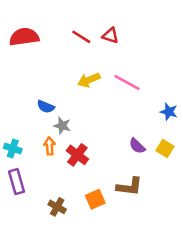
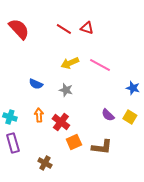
red semicircle: (24, 37) -> (19, 29), turned 55
gray star: (62, 126) -> (66, 90), moved
orange square: (95, 199) -> (74, 142), moved

